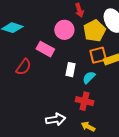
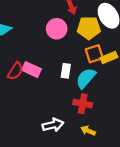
yellow pentagon: (94, 31) -> (89, 28), turned 30
pink rectangle: (45, 49) -> (32, 70), moved
cyan semicircle: (89, 77) -> (86, 78), size x1.5

